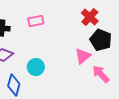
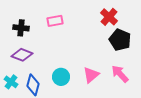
pink triangle: (83, 56) -> (91, 75), moved
cyan circle: (36, 67) -> (61, 77), moved

